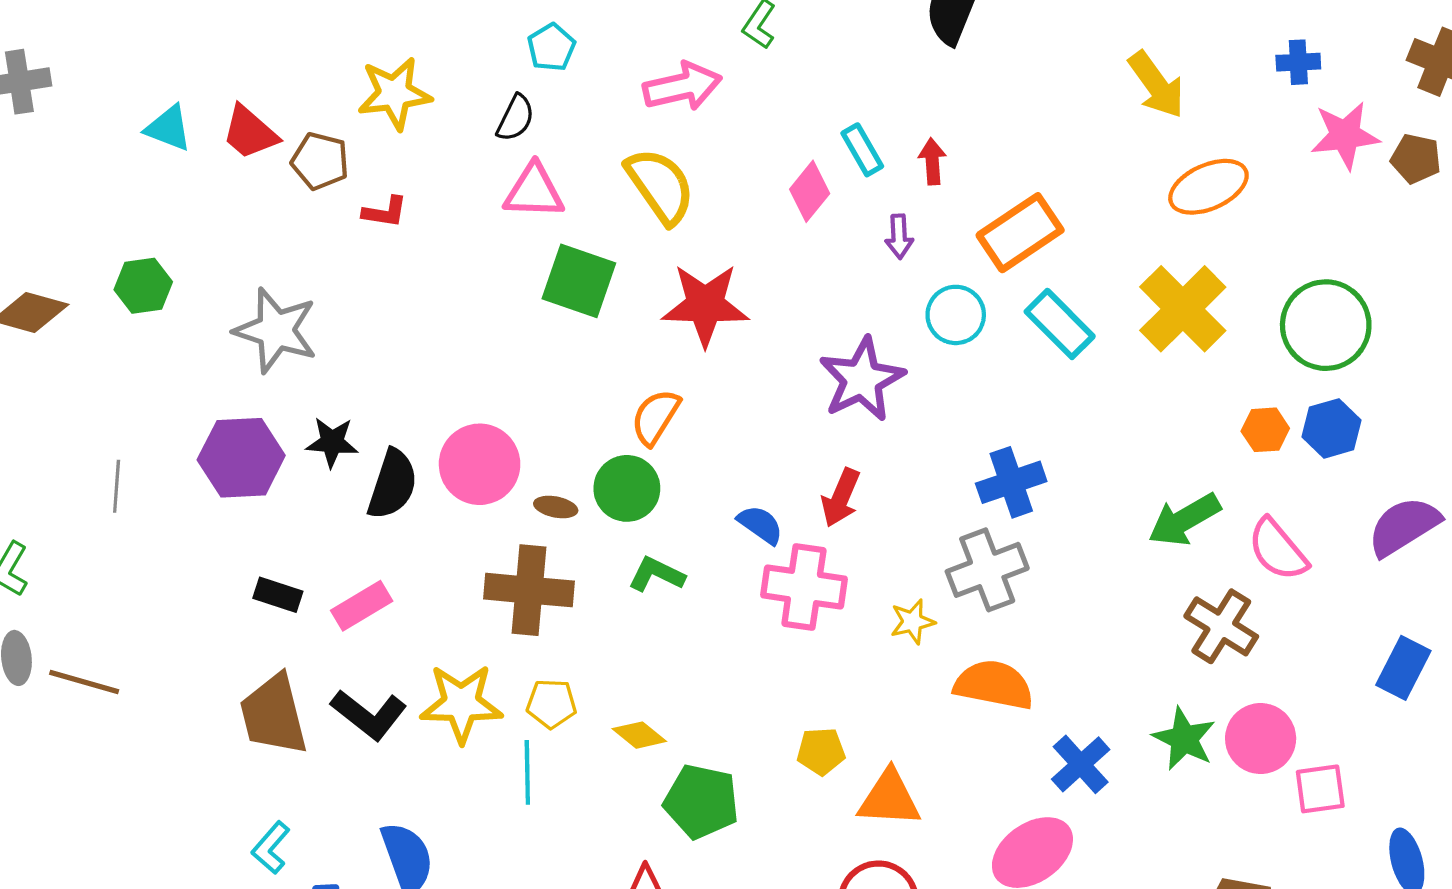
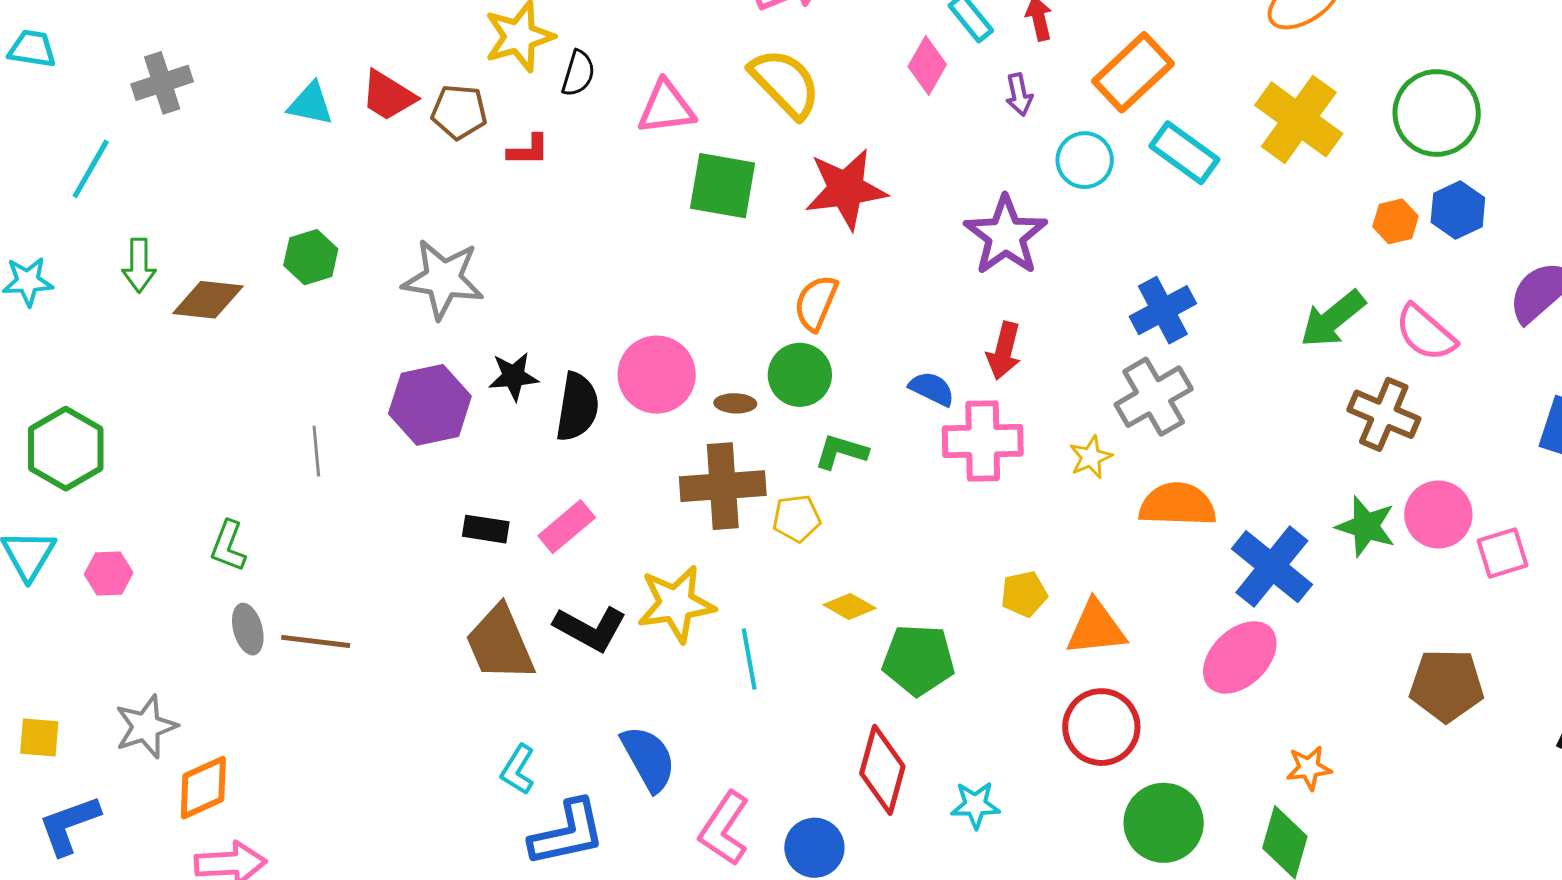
black semicircle: (516, 118) -> (578, 73), moved
yellow pentagon: (551, 704) -> (797, 518), moved
blue cross: (1081, 764) -> (1272, 567), size x1.4

